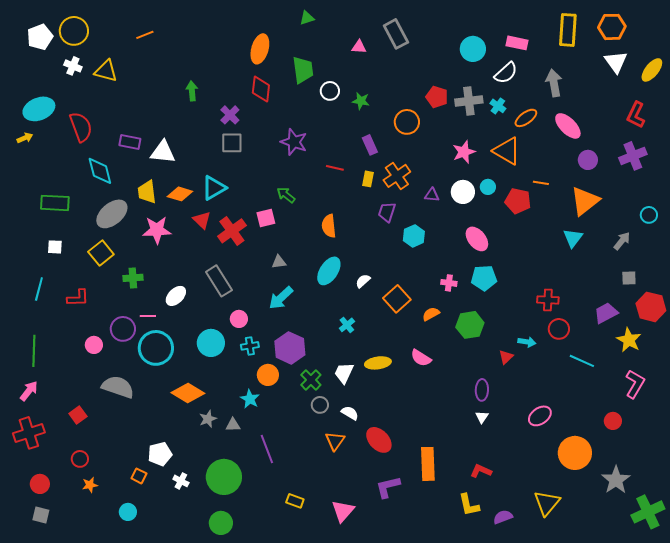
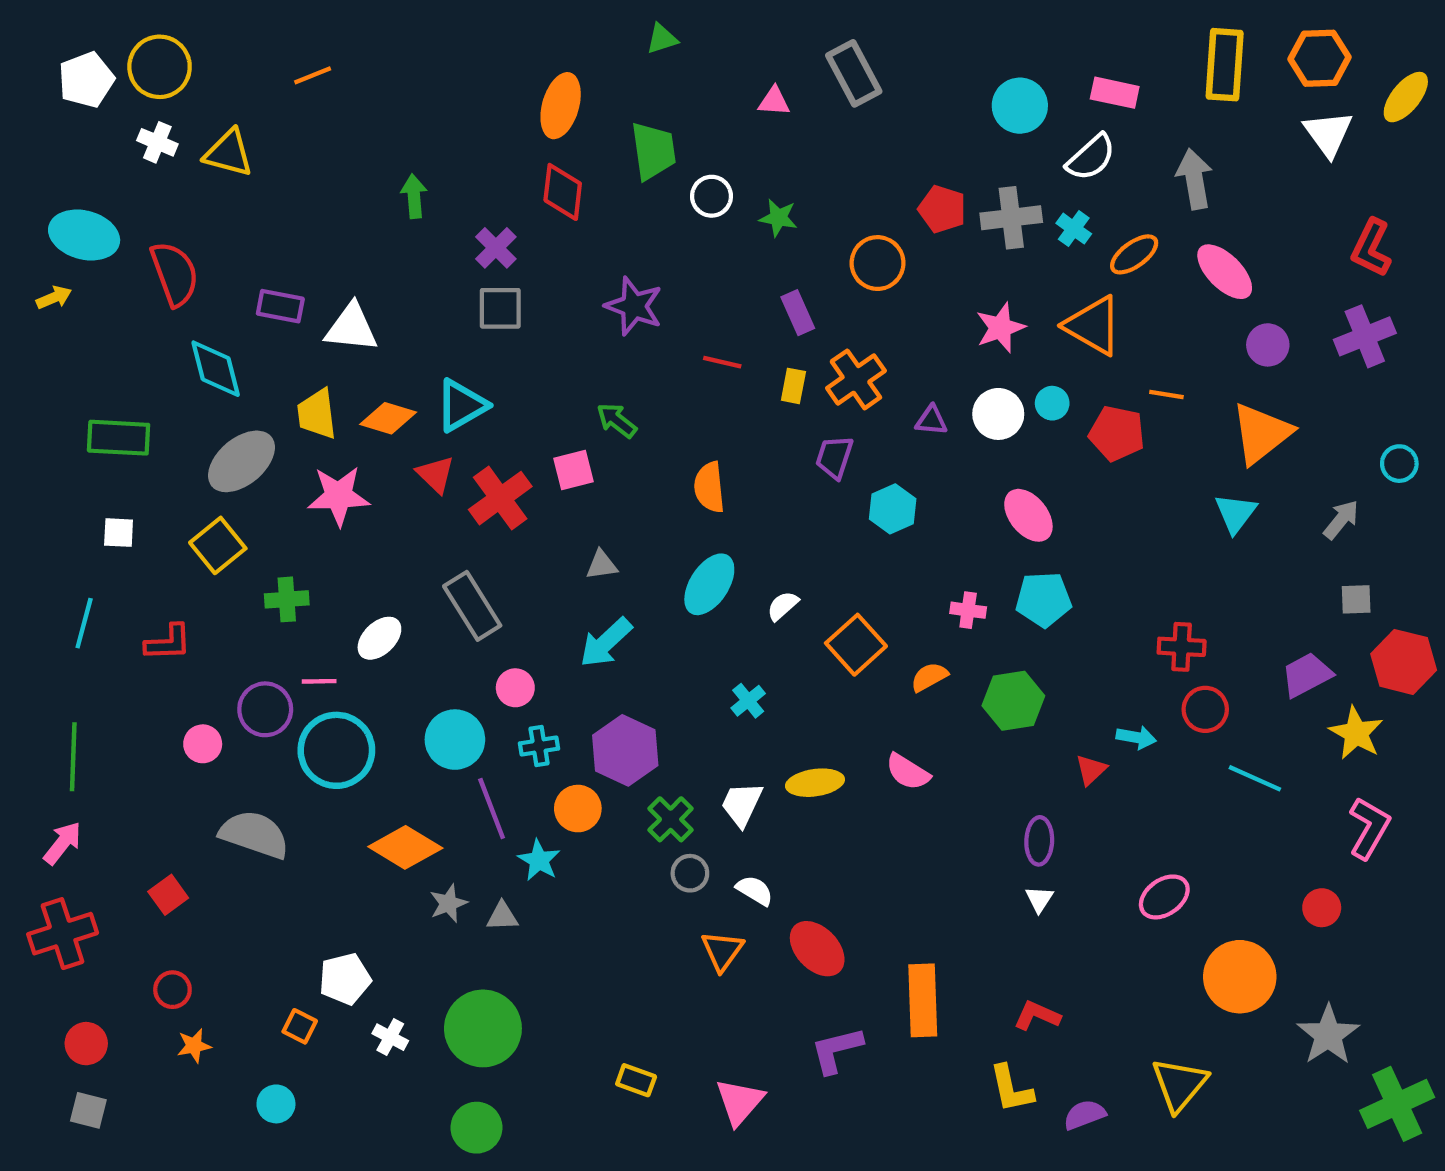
yellow ellipse: (652, 70) -> (1406, 97), moved
cyan ellipse: (39, 109) -> (84, 235), turned 36
purple line: (267, 449) -> (492, 809), moved

